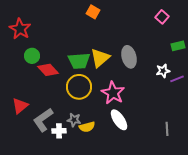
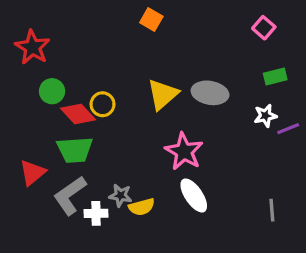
green rectangle: (178, 46) -> (275, 77), moved
gray ellipse: (129, 57) -> (210, 93), turned -65
green trapezoid: (79, 61) -> (75, 150), moved
yellow circle: (79, 87) -> (103, 104), moved, size x0.6

